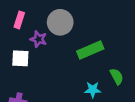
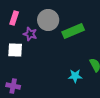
green rectangle: (90, 50) -> (73, 31), moved

